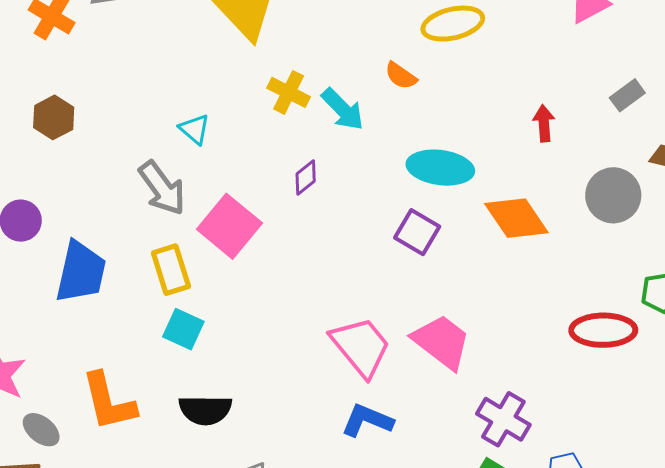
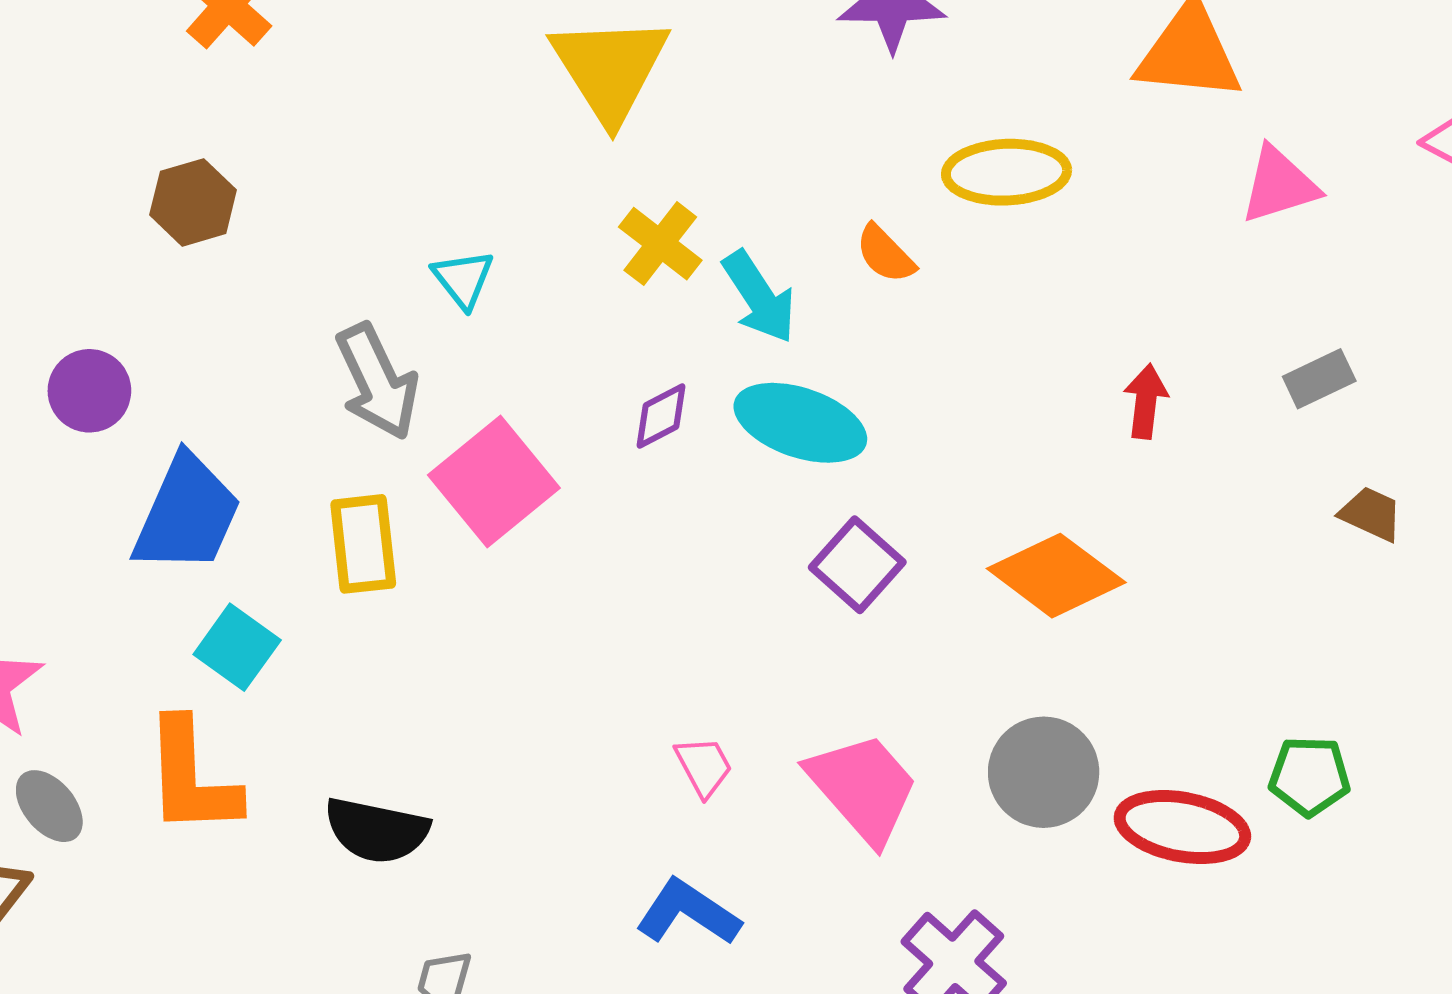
cyan ellipse: (440, 168) -> (800, 423), moved
gray circle: (613, 195) -> (1044, 772), moved
orange diamond: (516, 218) -> (1056, 576), turned -30
cyan square: (183, 329) -> (237, 647), moved
pink trapezoid: (361, 347) -> (704, 766), size x0.5

